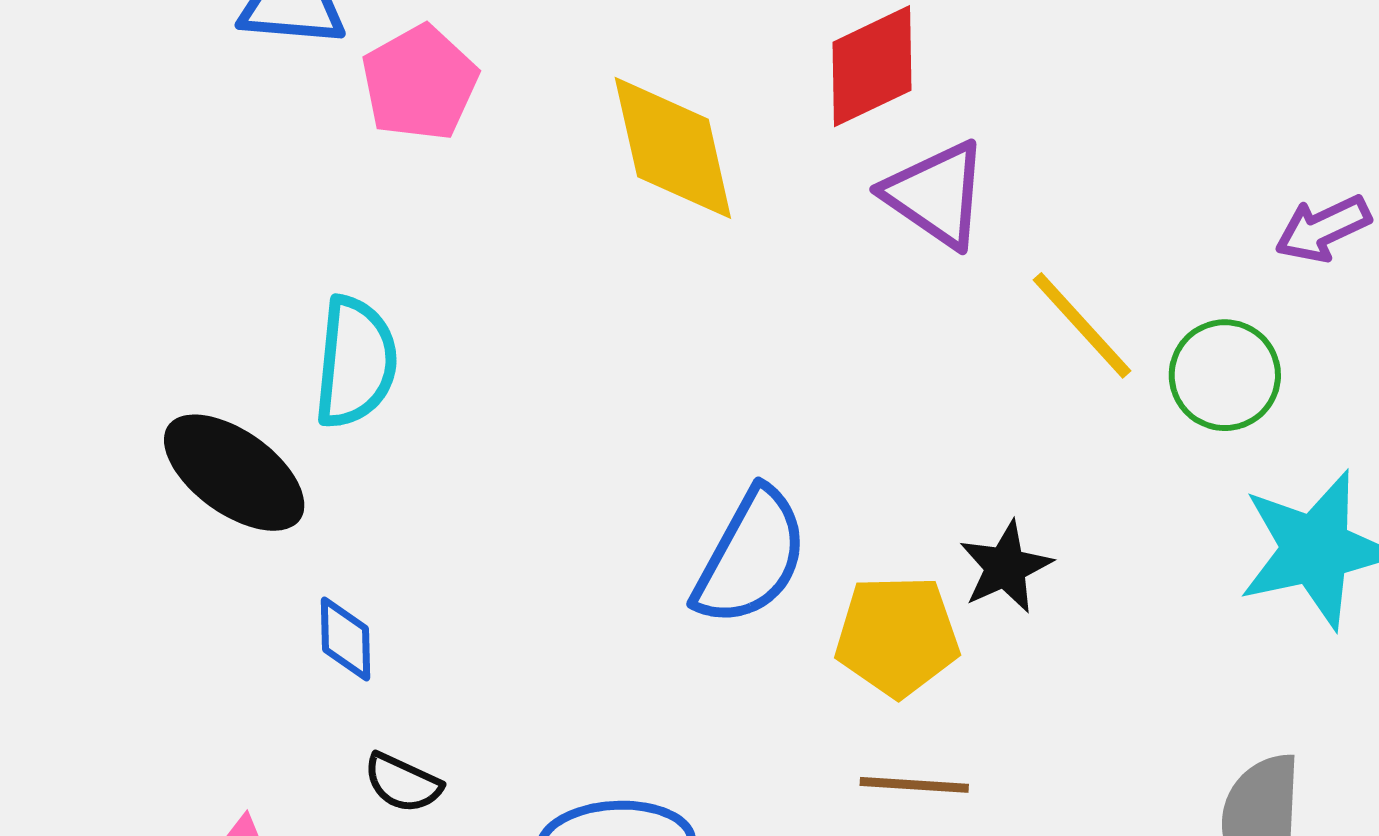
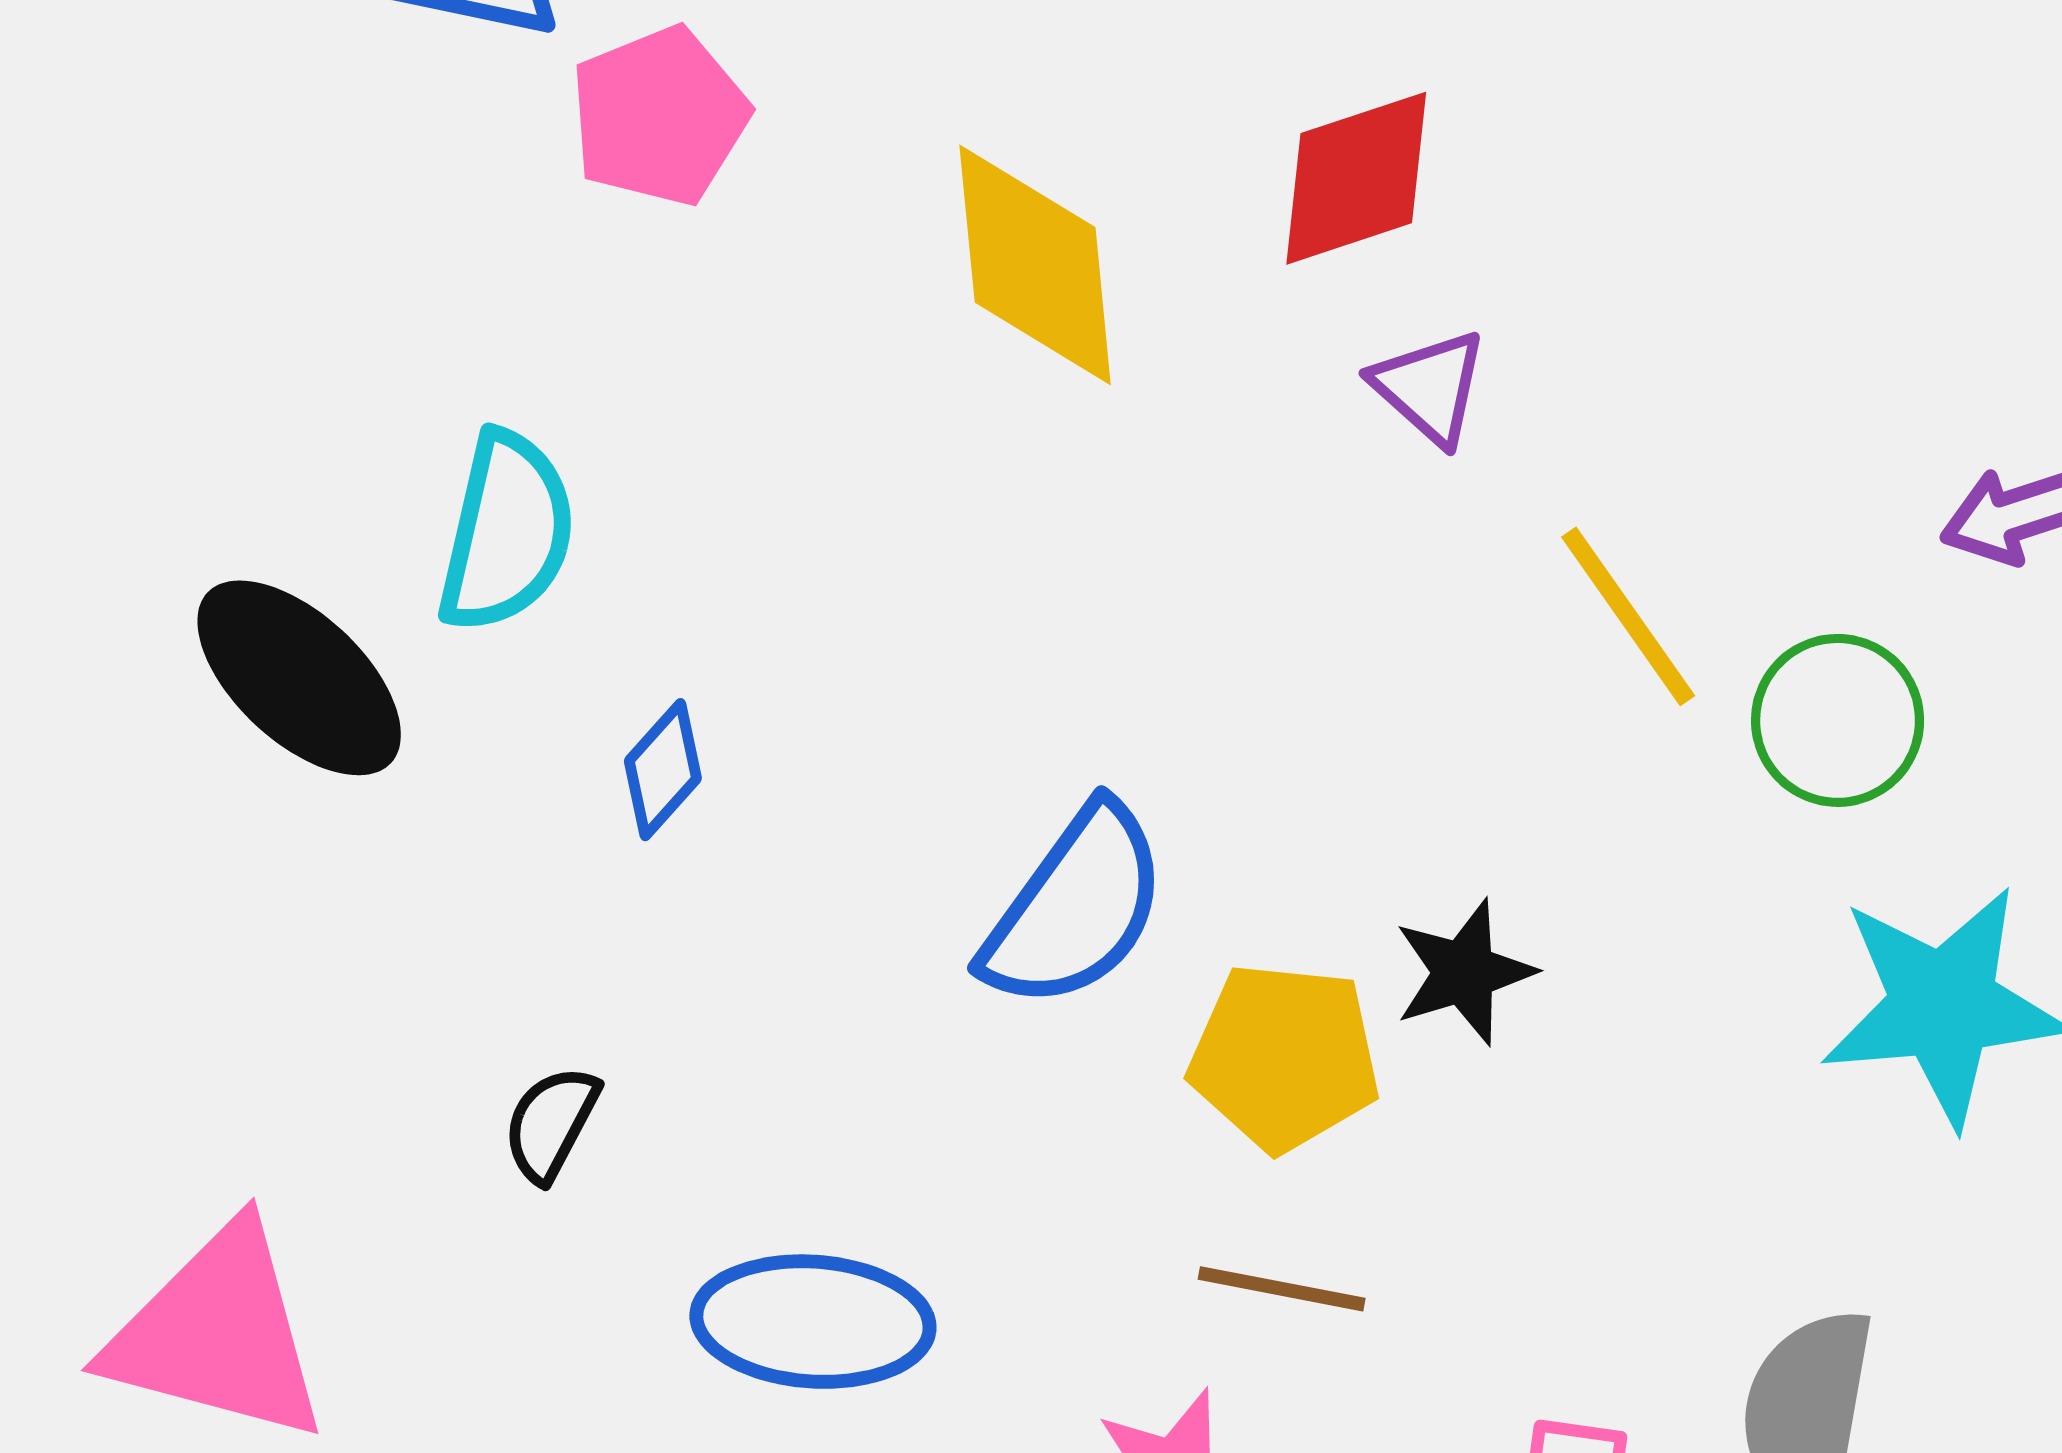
purple triangle: (936, 194) -> (1430, 387), size x0.7
blue diamond: (345, 639) -> (663, 770), moved, turned 36
black semicircle: (403, 783) -> (551, 1124), moved, turned 86

